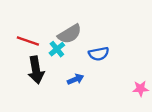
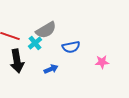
pink star: (141, 89) -> (102, 62), moved

